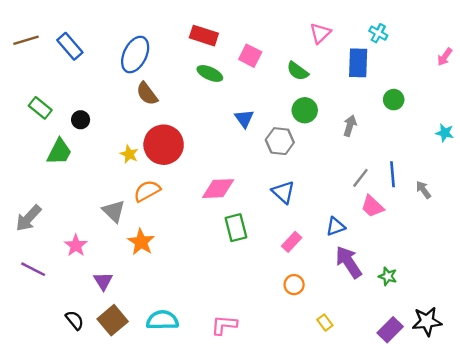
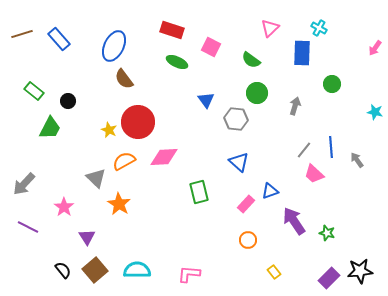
pink diamond: (218, 189) -> (164, 157), moved
blue triangle: (336, 227) -> (270, 191), moved

